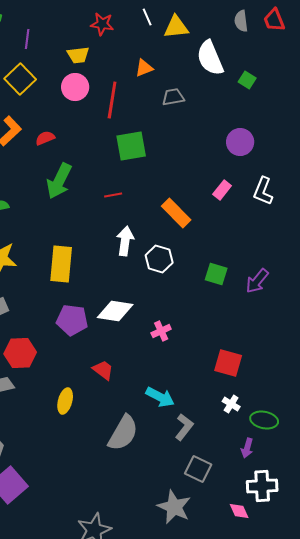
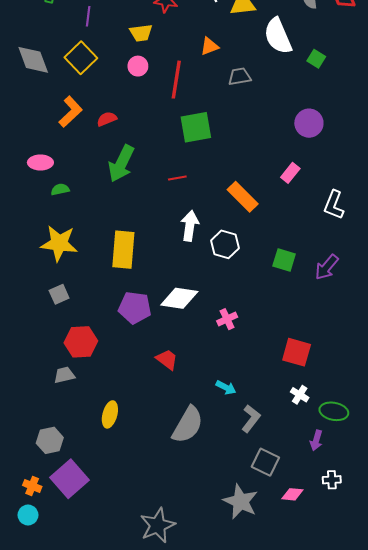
pink circle: (75, 87) -> (138, 66), size x0.7
white L-shape: (263, 191) -> (334, 205), moved
cyan arrow: (160, 397) -> (226, 387), size x0.7
yellow ellipse: (65, 401) -> (110, 414), moved
white cross: (262, 486) -> (332, 480), size x0.6
pink diamond: (239, 511) -> (292, 494), moved, turned -60

